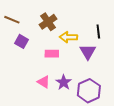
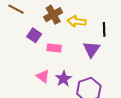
yellow arrow: (68, 37) -> (77, 21), moved
purple square: (22, 41) -> (34, 35), moved

